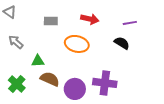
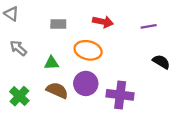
black semicircle: (122, 43) -> (161, 62), moved
green triangle: (38, 61) -> (51, 63), moved
purple circle: (75, 89) -> (86, 83), moved

